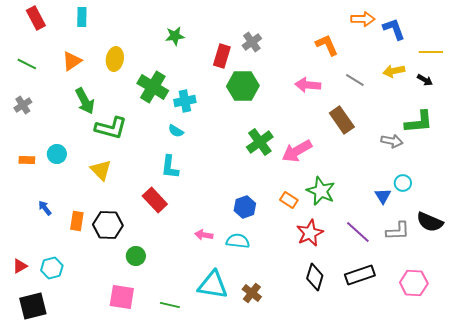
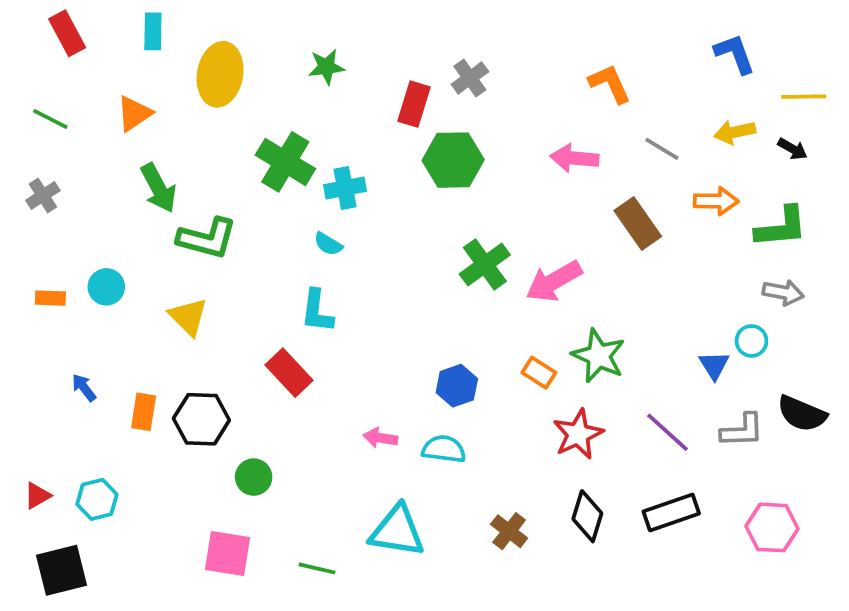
orange arrow: (363, 19) -> (716, 201), moved
yellow ellipse: (115, 59) -> (220, 74), moved, size x1.4
gray arrow: (392, 141) -> (783, 292), moved
brown cross: (252, 293) -> (509, 531), moved

